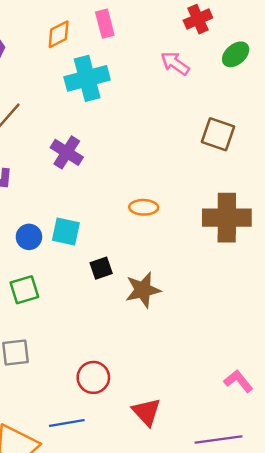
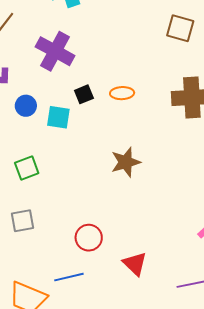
purple cross: (67, 152) -> (55, 51), size x1.4
blue circle: (29, 237) -> (26, 106), moved
black square: (101, 268) -> (84, 94), moved

